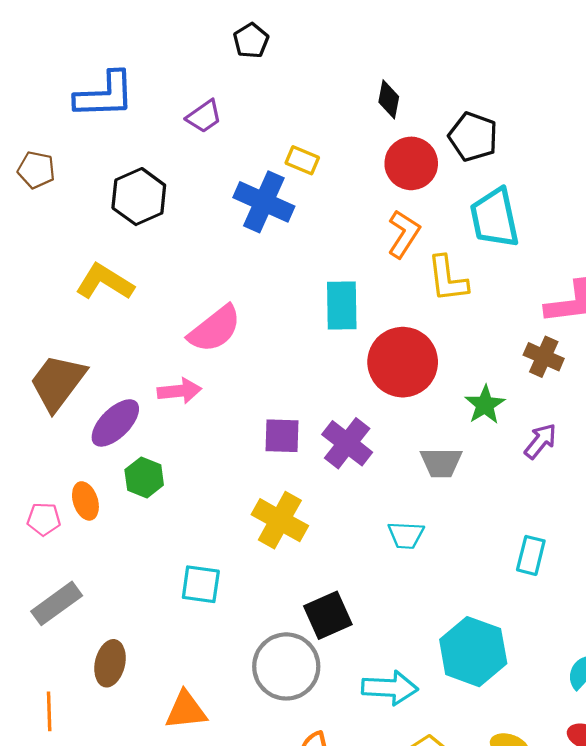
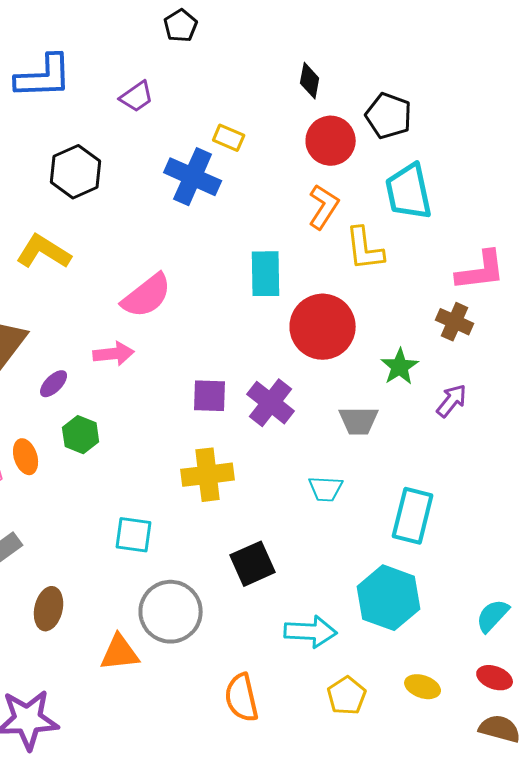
purple ellipse: (115, 423) -> (54, 384), size x0.6
yellow cross: (280, 520) -> (208, 475), turned -36
cyan rectangle: (531, 555) -> (413, 516), moved, size x1.5
gray circle: (286, 666) -> (171, 612), moved

